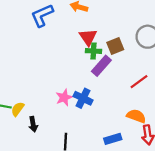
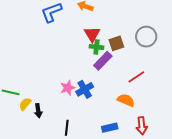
blue cross: (83, 98) -> (85, 89), turned 30
yellow semicircle: (18, 109) -> (25, 104), moved
orange semicircle: (136, 116) -> (126, 100), moved

